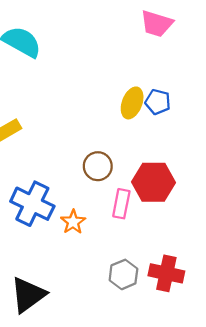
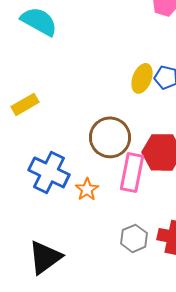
brown circle: (98, 166) -> (110, 137), size x1.5
pink rectangle: (121, 204) -> (132, 172), size x1.4

